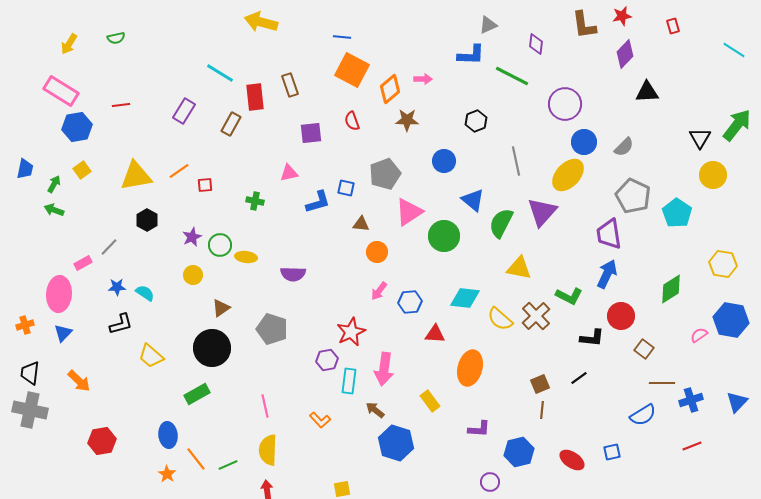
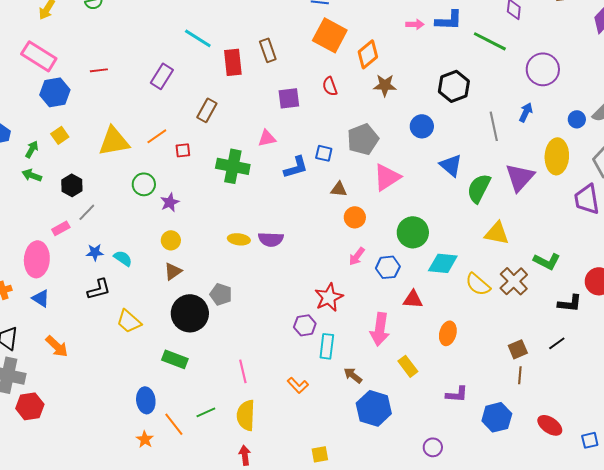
pink arrow: (423, 79) -> (415, 24), moved
black hexagon: (476, 121) -> (454, 86), size x1.4
brown rectangle: (231, 124) -> (207, 110), moved
blue circle: (584, 142) -> (577, 119), moved, size x0.7
yellow ellipse: (568, 175) -> (557, 156), moved, turned -40
green cross: (255, 201) -> (233, 166), size x1.8
black hexagon: (147, 220) -> (72, 185), moved
green circle: (444, 236) -> (413, 232), moved
green circle: (220, 245) -> (144, 184), moved
yellow ellipse: (246, 257) -> (239, 239), moved
blue arrow: (607, 274) -> (526, 112), moved, size x0.7
brown triangle: (221, 308) -> (173, 271), moved
gray pentagon: (272, 329) -> (221, 294), moved, size x0.7
blue triangle: (63, 333) -> (41, 298), turned -42
orange ellipse: (470, 368) -> (448, 333), size x0.7
pink arrow: (384, 369) -> (380, 329), moved
green rectangle: (197, 394) -> (175, 359), turned 50
red hexagon: (102, 441) -> (30, 406), moved
blue square: (612, 452) -> (590, 440), moved
green line: (228, 465) -> (206, 412), moved
purple circle: (490, 482) -> (433, 447), moved

